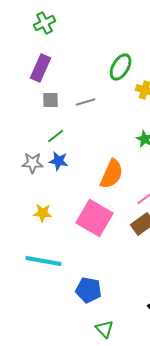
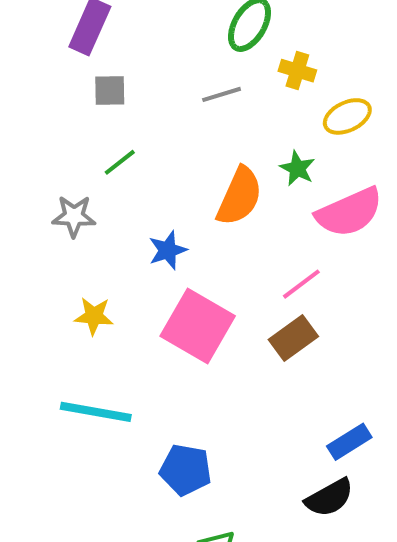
gray line: (86, 102) -> (222, 94), moved
blue star: (59, 161) -> (168, 250), moved, turned -30
orange semicircle: (112, 174) -> (240, 196), moved

